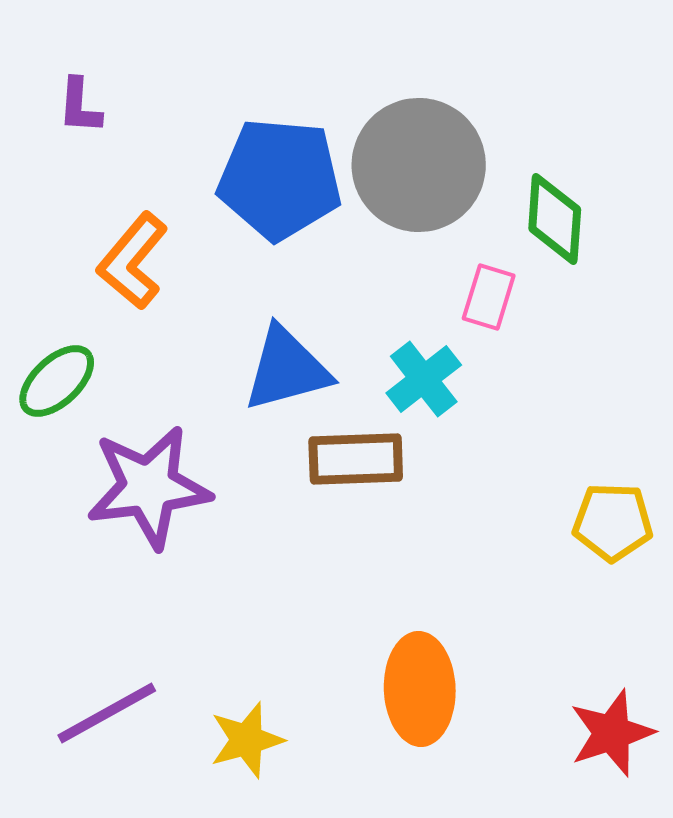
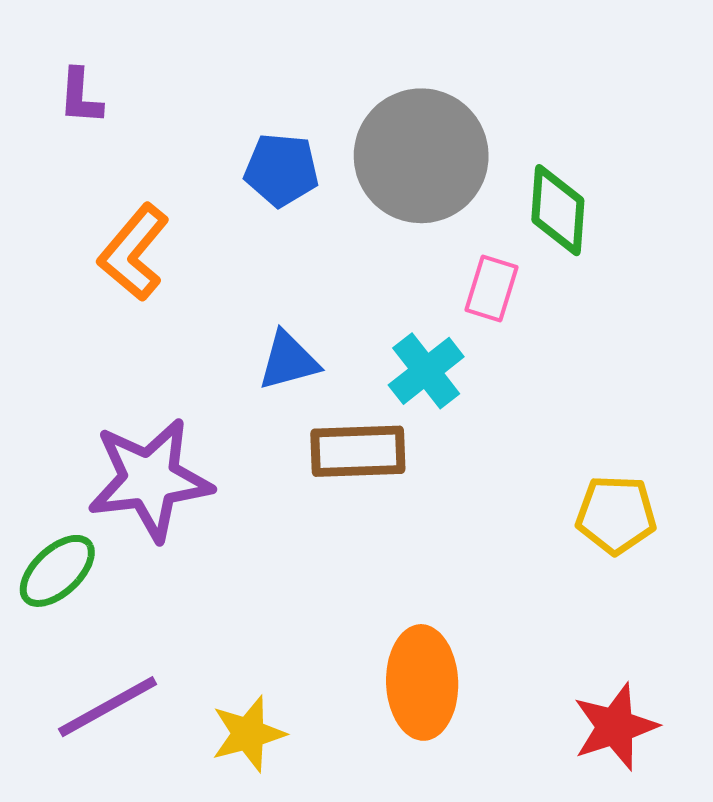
blue pentagon: (280, 179) -> (281, 170), size x0.6
blue triangle: (287, 369) -> (288, 361), size x0.7
green ellipse: (57, 381) -> (57, 571), moved

